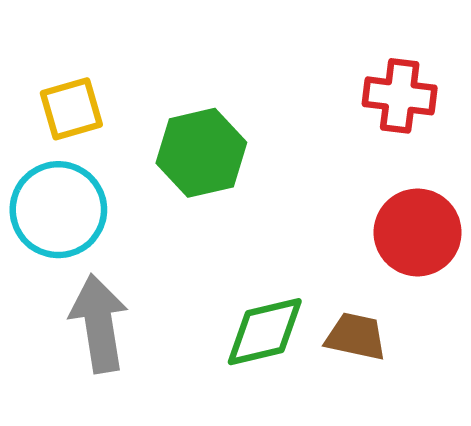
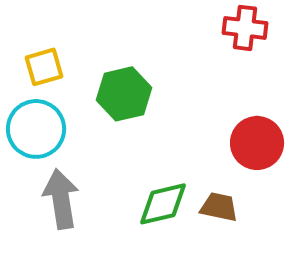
red cross: (400, 96) -> (245, 28), moved

